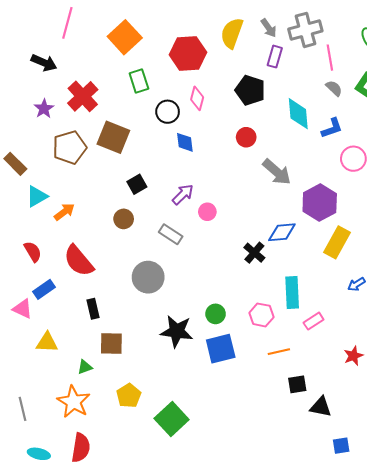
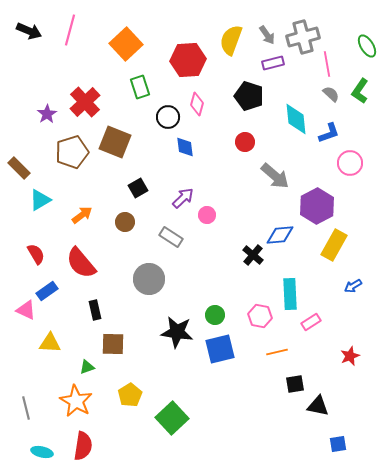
purple rectangle: (275, 57) -> (273, 63), turned 60
black arrow: (44, 63) -> (29, 31), moved
orange arrow: (64, 212) -> (82, 215), moved

